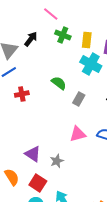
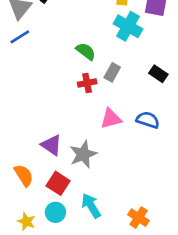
red cross: (22, 94) -> (87, 83), moved
gray star: (57, 161) -> (83, 154), size x1.5

